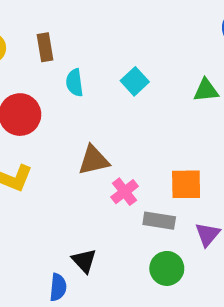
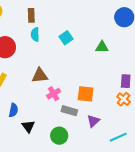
brown rectangle: (45, 47) -> (31, 15), moved
green circle: (167, 268) -> (59, 136), moved
blue semicircle: (58, 287) -> (13, 110), moved

